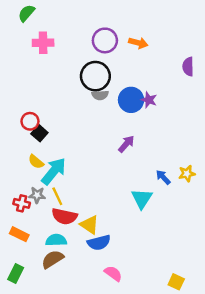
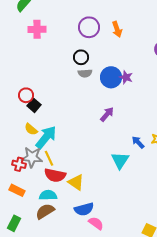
orange arrow: (138, 43) -> (117, 29), turned 56
black circle: (95, 76) -> (81, 57), size x0.6
gray star: (37, 195) -> (32, 157), size x1.5
blue semicircle: (99, 243) -> (84, 209), moved

